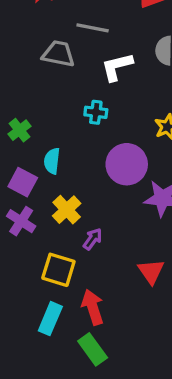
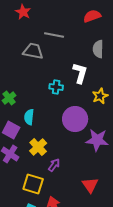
white L-shape: (117, 67) -> (80, 73), moved, turned 120

